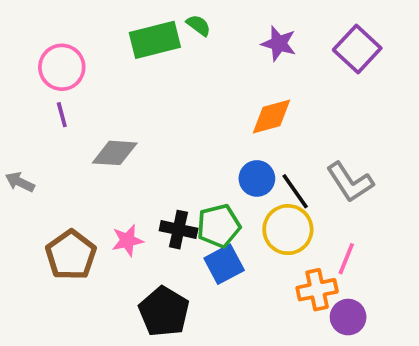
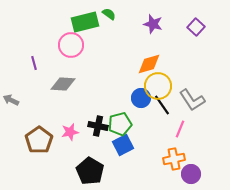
purple square: (357, 49) -> (196, 27), size x0.7
pink circle: (62, 67) -> (71, 45), moved
yellow circle: (288, 230) -> (158, 86), moved
pink line: (346, 259) -> (180, 129), moved

